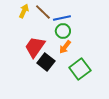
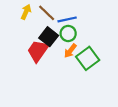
black square: (46, 62) -> (49, 37), moved
green square: (80, 69) -> (88, 58), moved

